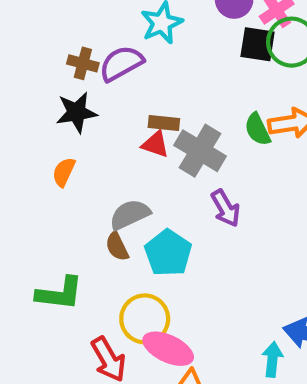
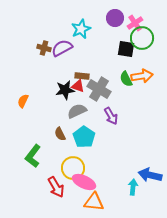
black square: (258, 44) -> (126, 49), moved
black star: (77, 112) -> (65, 90), moved
orange semicircle: (64, 172) -> (23, 101), moved
gray semicircle: (130, 215) -> (77, 111), moved
green L-shape: (60, 293) -> (33, 156), turned 120

